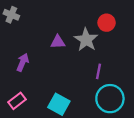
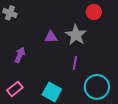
red circle: (107, 23) -> (94, 12), moved
purple line: (99, 71) -> (75, 63), moved

